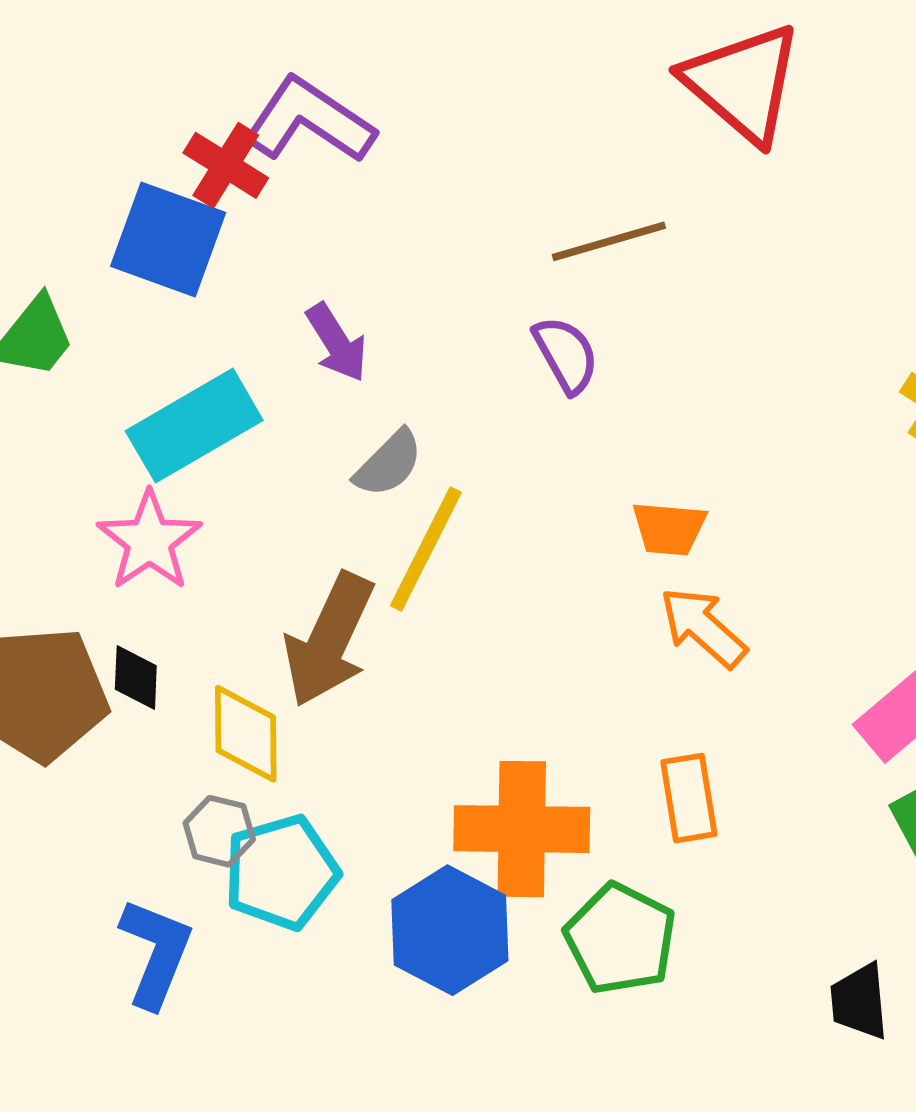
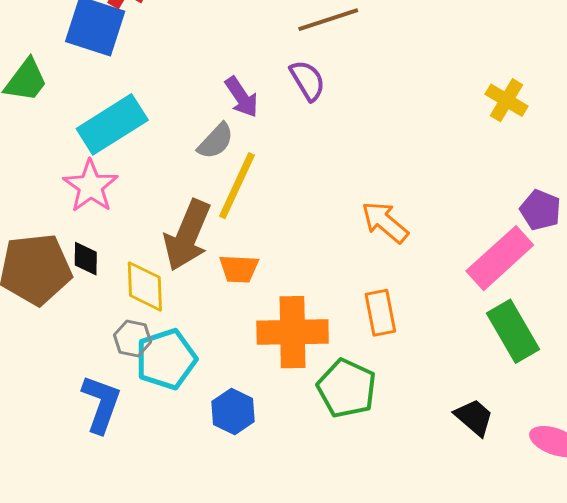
purple arrow: (337, 343) -> (242, 97), moved
orange trapezoid: (669, 528) -> (239, 269), moved
blue hexagon: (450, 930) -> (233, 411), moved, size x0.7
black trapezoid: (859, 1001) -> (474, 417), turned 138

